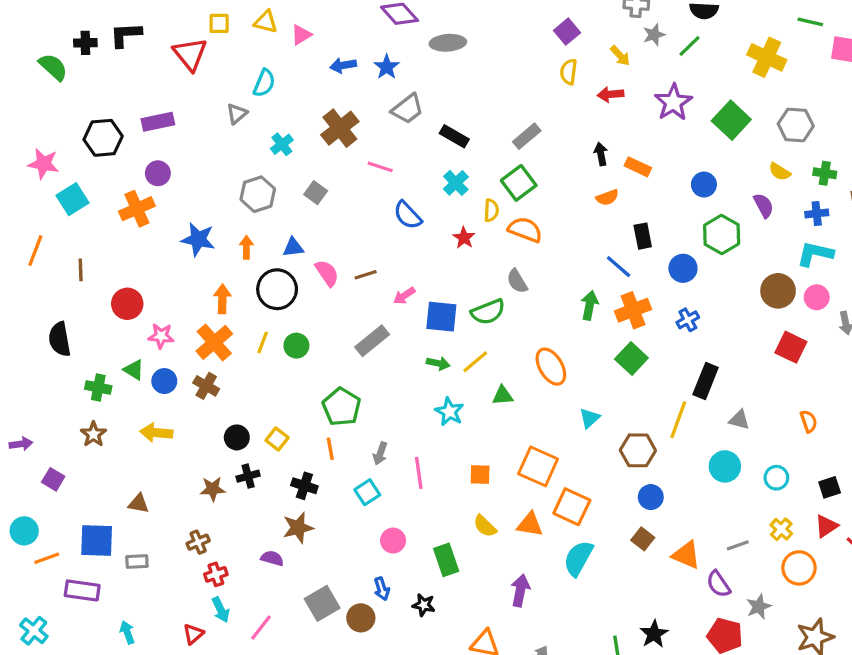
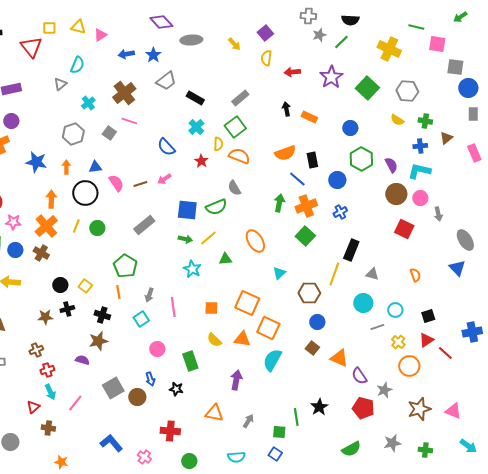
yellow arrow: (620, 56) -> (234, 44), moved
pink line: (380, 167) -> (129, 121), moved
orange semicircle: (607, 197) -> (285, 153), moved, size x1.5
purple semicircle: (764, 205) -> (391, 165), moved
pink arrow: (404, 296) -> (164, 179), moved
gray line: (738, 545) -> (377, 327), moved

